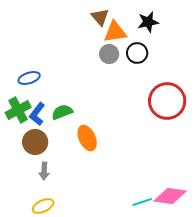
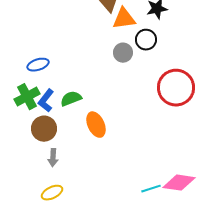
gray circle: (109, 54) -> (123, 53), moved

